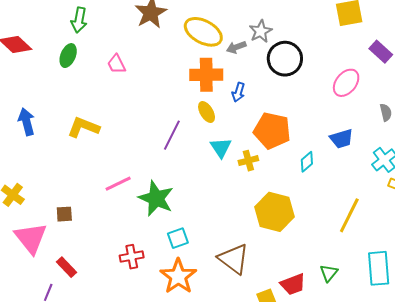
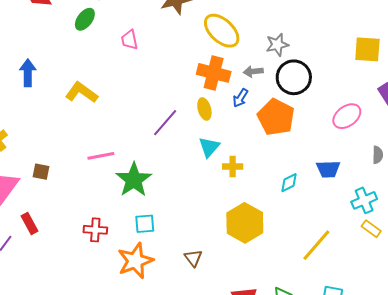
gray arrow: (236, 47) -> (253, 72), moved
orange pentagon: (272, 131) -> (276, 117), moved
brown triangle: (234, 259) -> (193, 258), size x0.6

